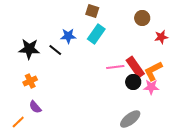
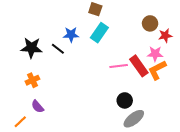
brown circle: (142, 18) -> (150, 23), moved
black circle: (133, 82) -> (125, 100), moved
pink star: (151, 87) -> (155, 54), moved

